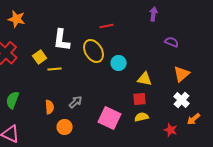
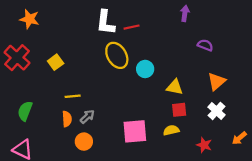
white L-shape: (62, 40) -> (105, 22), moved
yellow line: (55, 69) -> (73, 96), moved
red square: (140, 99) -> (179, 110), moved
gray arrow: (76, 102) -> (87, 117), moved
pink square: (110, 118) -> (135, 131), turned -30
orange arrow: (194, 119) -> (239, 138), moved

